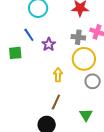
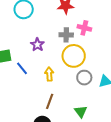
blue line: (29, 35) -> (22, 68), moved

